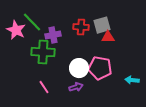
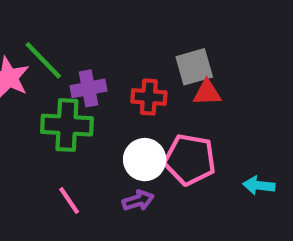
red cross: (81, 27) -> (149, 97), moved

